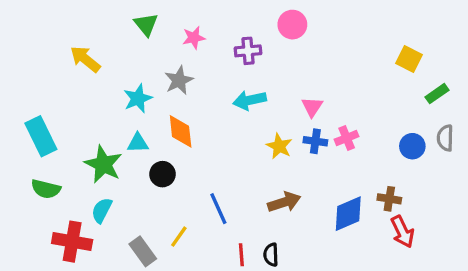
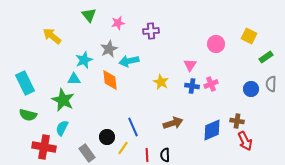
pink circle: (292, 25) -> (216, 44), moved
cyan arrow: (250, 100) -> (129, 61), moved
cyan triangle: (138, 143) -> (74, 79), moved
yellow star: (279, 146) -> (161, 82), moved
black circle: (162, 174) -> (107, 137), moved
yellow line: (179, 237) -> (123, 148), moved

